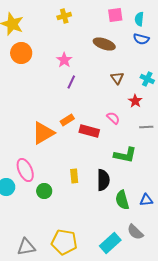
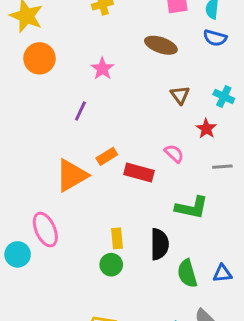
purple line: (71, 82) -> (80, 111), moved
green circle: (44, 191) -> (111, 265), moved

